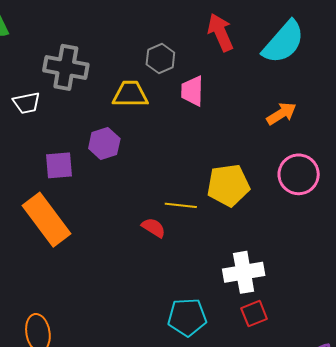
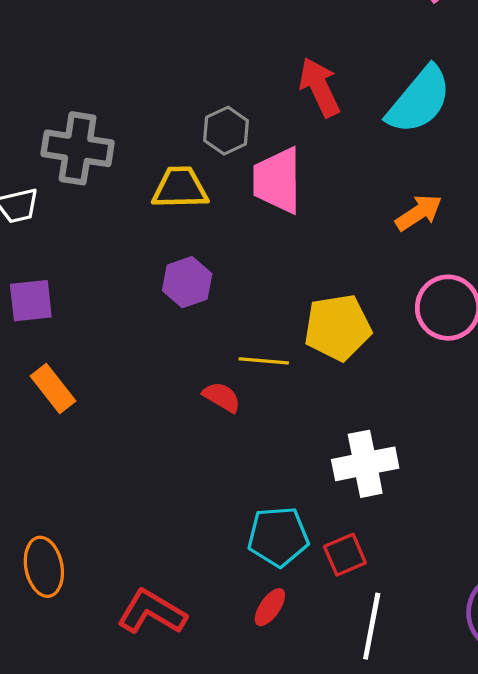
pink trapezoid: (192, 91) -> (277, 180), size x1.4
purple hexagon: (104, 143) -> (187, 282), moved
purple square: (59, 165) -> (31, 301), moved
orange rectangle: (47, 220) -> (53, 388), size x0.6
red square: (254, 314) -> (345, 555), moved

